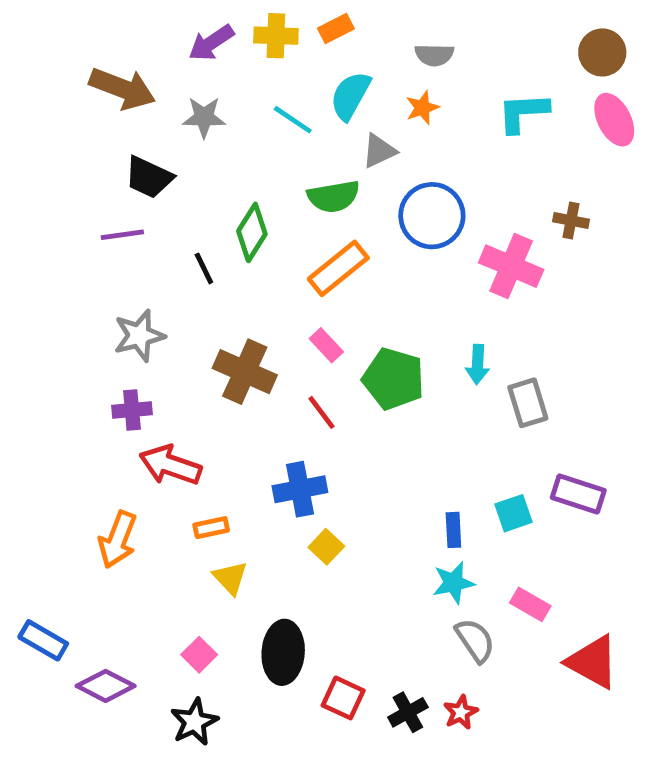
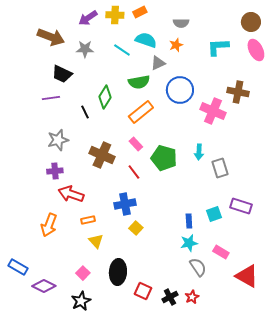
cyan semicircle: (350, 96) -> (146, 40), turned 80
brown cross: (571, 220) -> (238, 92), size x1.5

